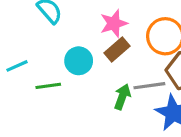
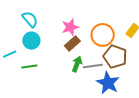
cyan circle: (79, 61) -> (31, 41), moved
green arrow: (122, 97) -> (77, 64), moved

